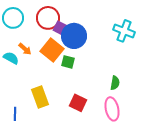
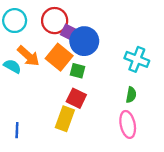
cyan cross: (124, 31) -> (137, 59), moved
orange arrow: (25, 49) -> (28, 56), size x1.5
yellow rectangle: (40, 97) -> (65, 119), moved, turned 40
red square: (78, 103) -> (76, 98), moved

